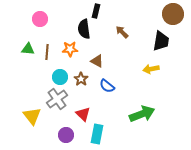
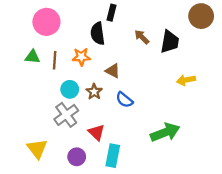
pink circle: (40, 19) -> (46, 22), size x1.5
black trapezoid: (161, 41) -> (170, 42), moved
yellow arrow: (151, 69) -> (186, 80), moved
yellow triangle: (32, 116) -> (37, 149), moved

